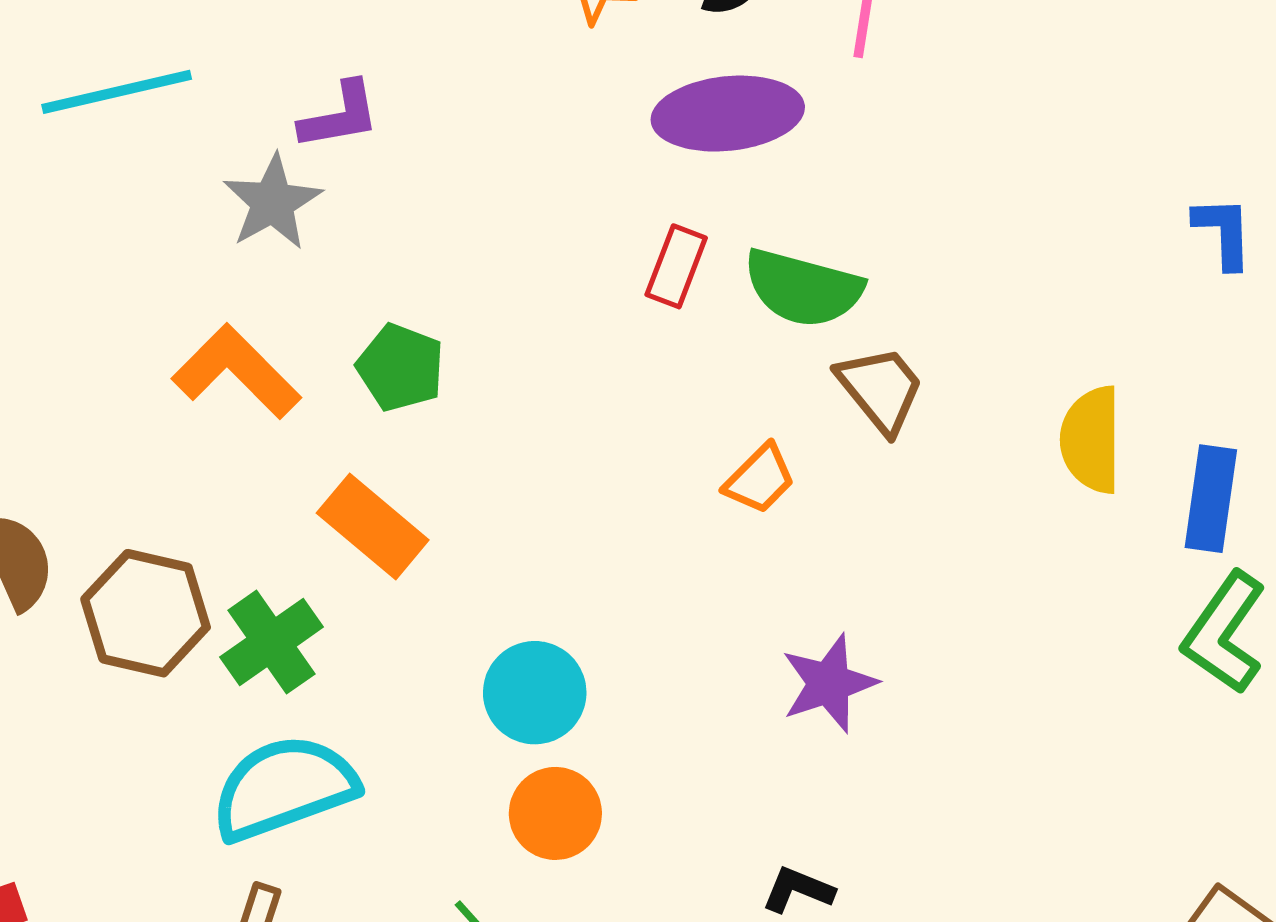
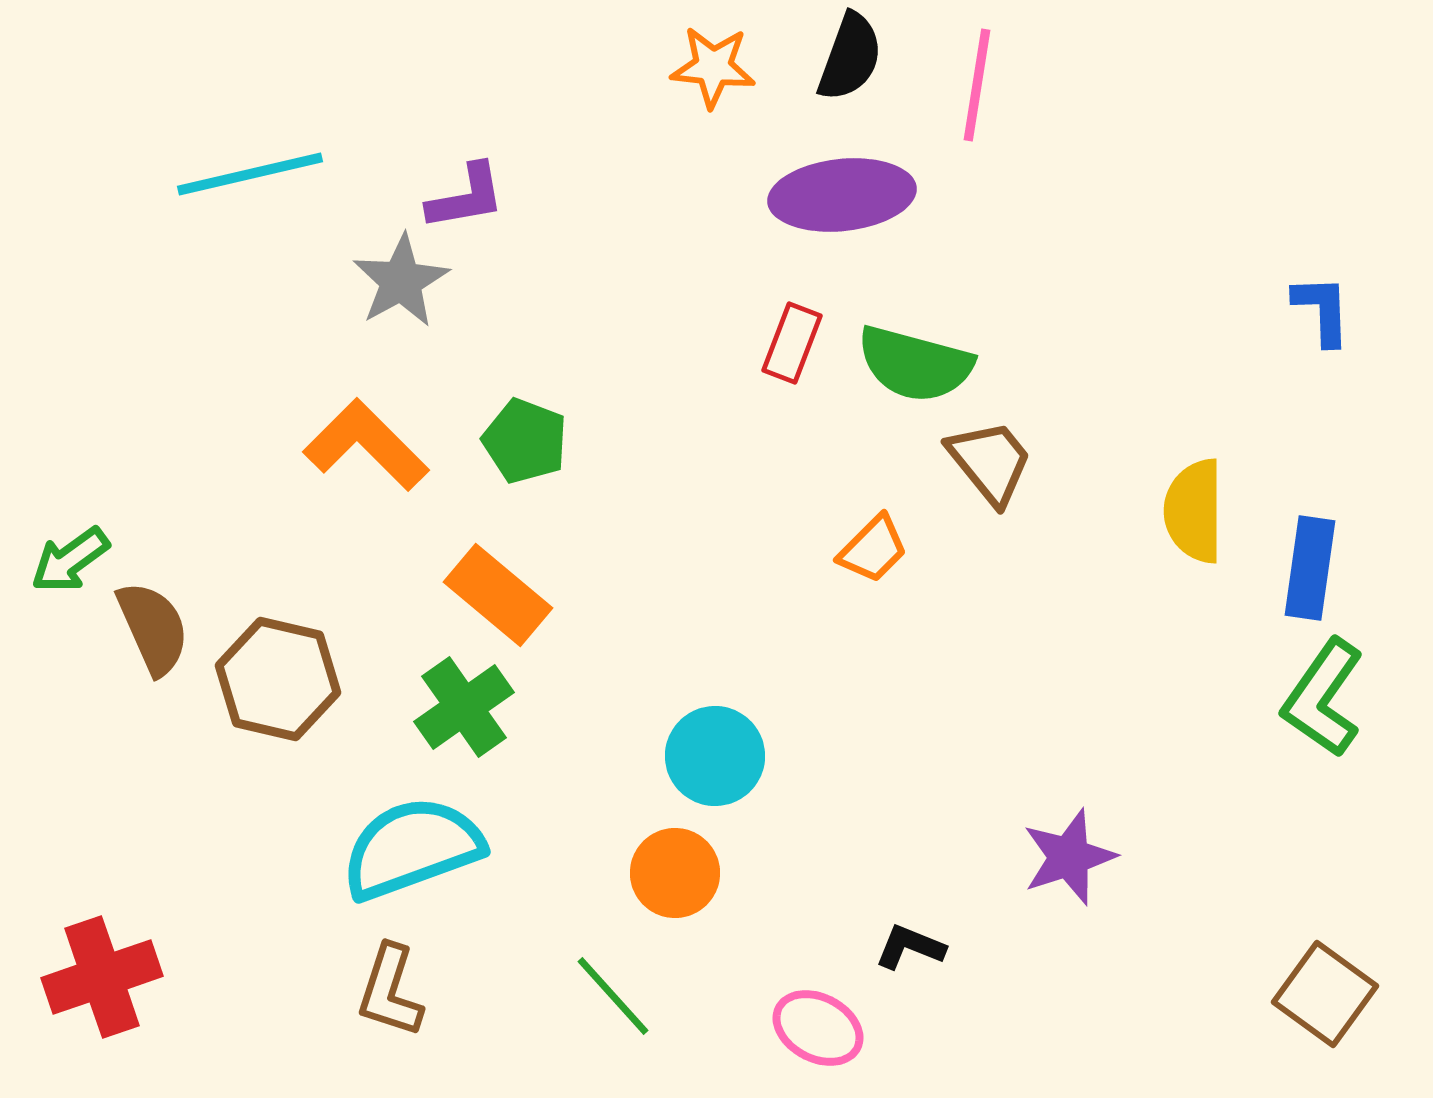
green cross: (271, 642) -> (464, 707), moved
purple star: (829, 683) -> (1069, 857), moved
cyan circle: (535, 693) -> (715, 756), moved

